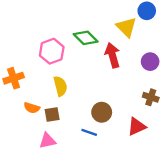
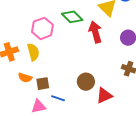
yellow semicircle: (60, 86) -> (33, 52), moved
red triangle: (137, 127) -> (104, 96), moved
blue line: (89, 132) -> (58, 98), moved

